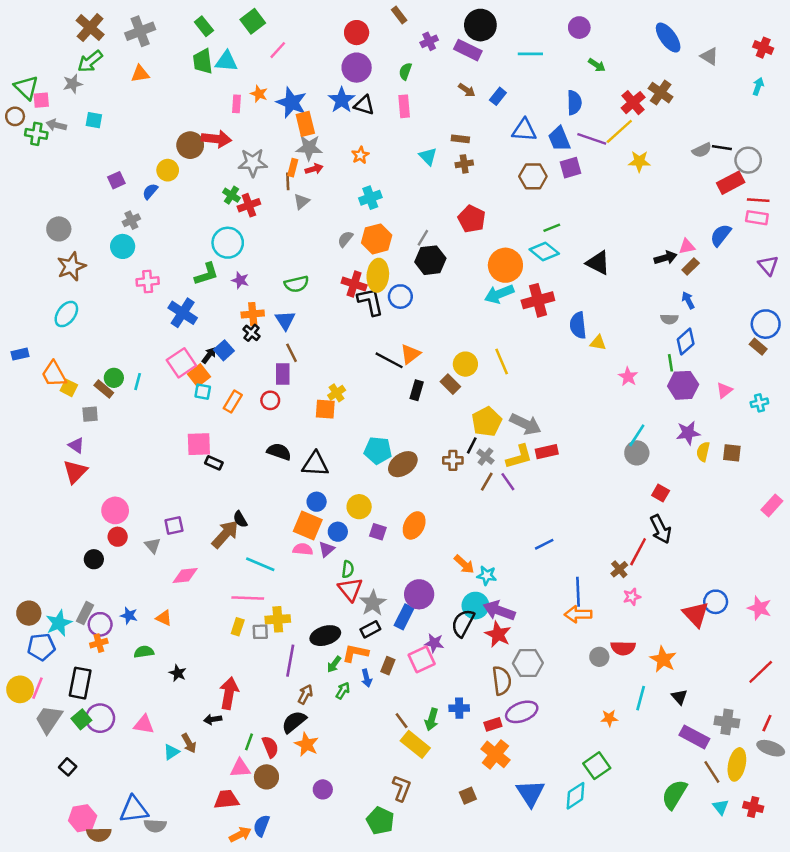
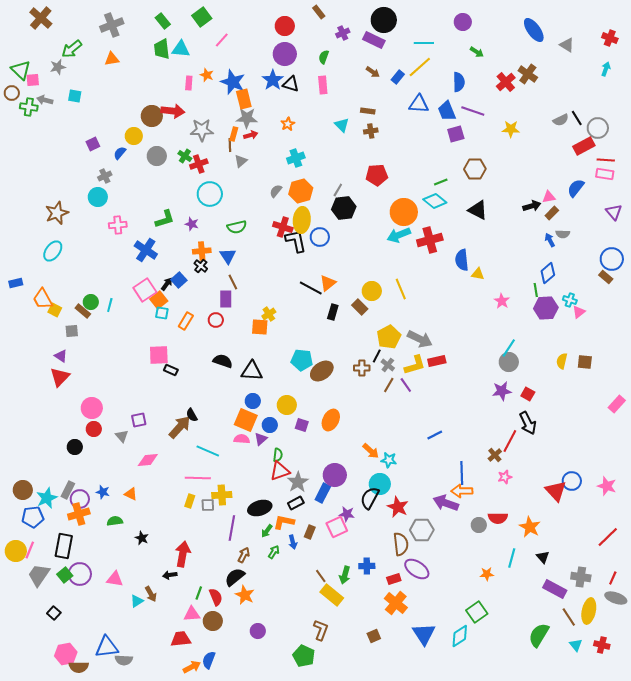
brown cross: (90, 28) -> (41, 18), moved
yellow line: (619, 131) -> (420, 67), moved
black line: (722, 148) -> (577, 118), turned 49
brown hexagon: (533, 176) -> (475, 169), moved
red pentagon: (472, 219) -> (377, 175), turned -30
gray circle: (59, 229) -> (157, 156), moved
cyan circle: (228, 243) -> (210, 194), moved
gray semicircle: (669, 319) -> (563, 234), moved
cyan cross: (759, 403) -> (570, 300), moved, turned 32
purple star: (688, 433) -> (502, 391), moved
red triangle: (350, 589) -> (280, 471), turned 50
purple arrow: (499, 611) -> (446, 503), moved
orange cross: (99, 643) -> (79, 514), size x1.5
purple ellipse: (522, 712) -> (417, 569), turned 55

